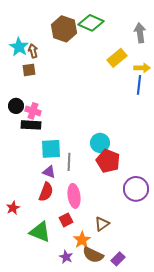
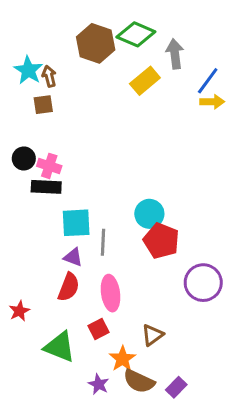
gray arrow: (140, 33) -> (175, 54), moved
yellow rectangle: (117, 58) -> (145, 81), moved
blue line: (139, 85) -> (208, 81), moved, turned 30

